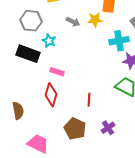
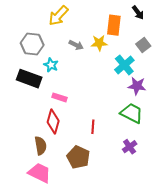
cyan cross: (119, 41) -> (124, 65), turned -30
brown semicircle: (18, 111) -> (41, 146), moved
purple cross: (108, 128) -> (130, 147), moved

